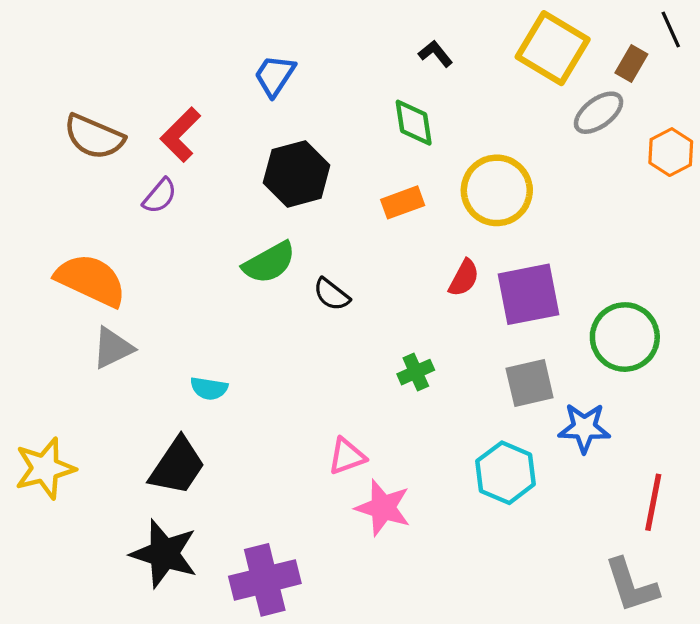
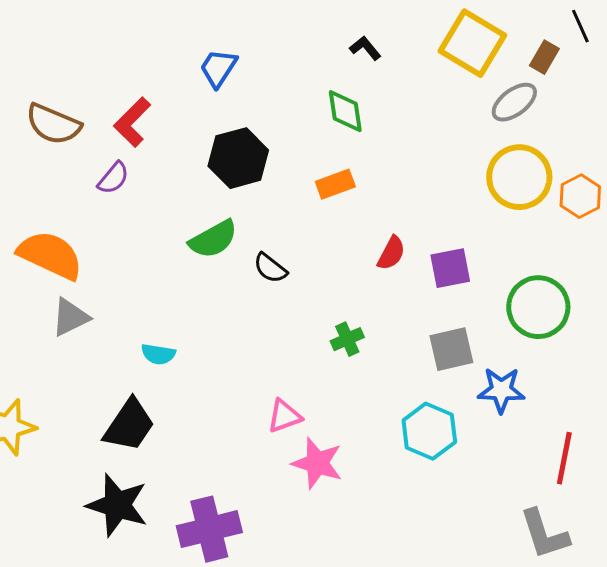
orange hexagon: (671, 152) -> (580, 196), moved
yellow circle: (497, 190) -> (519, 177), moved
purple square: (528, 294) -> (450, 268), size x0.7

